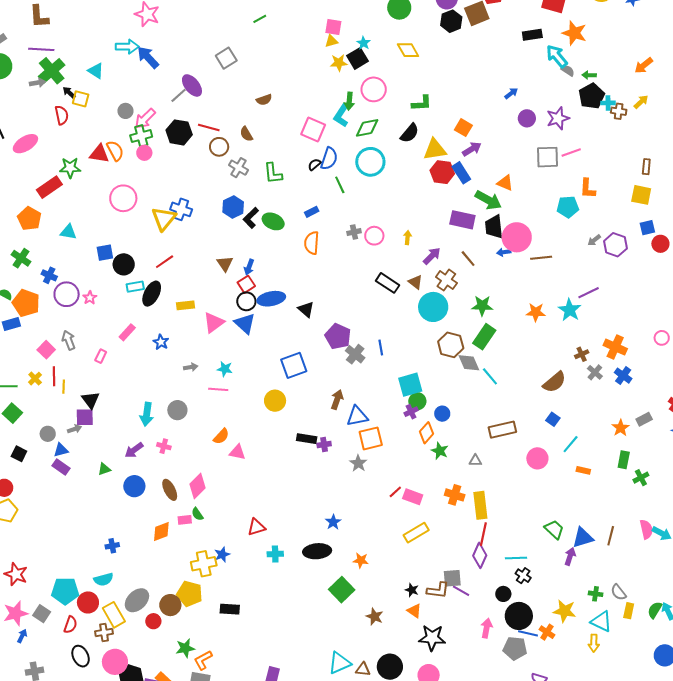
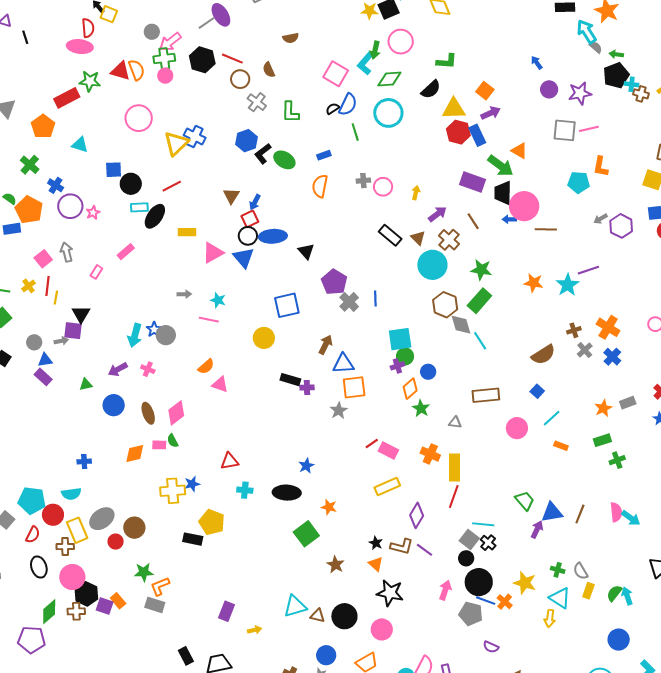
blue arrow: (511, 93) -> (537, 63), turned -96
pink ellipse: (25, 144) -> (80, 47), moved, turned 30
blue star: (161, 342) -> (154, 329), moved
green rectangle: (624, 460) -> (602, 440), turned 54
purple diamond: (480, 555) -> (417, 515), moved
gray square: (452, 578) -> (469, 539), moved, turned 36
yellow pentagon: (190, 594) -> (212, 522), moved

